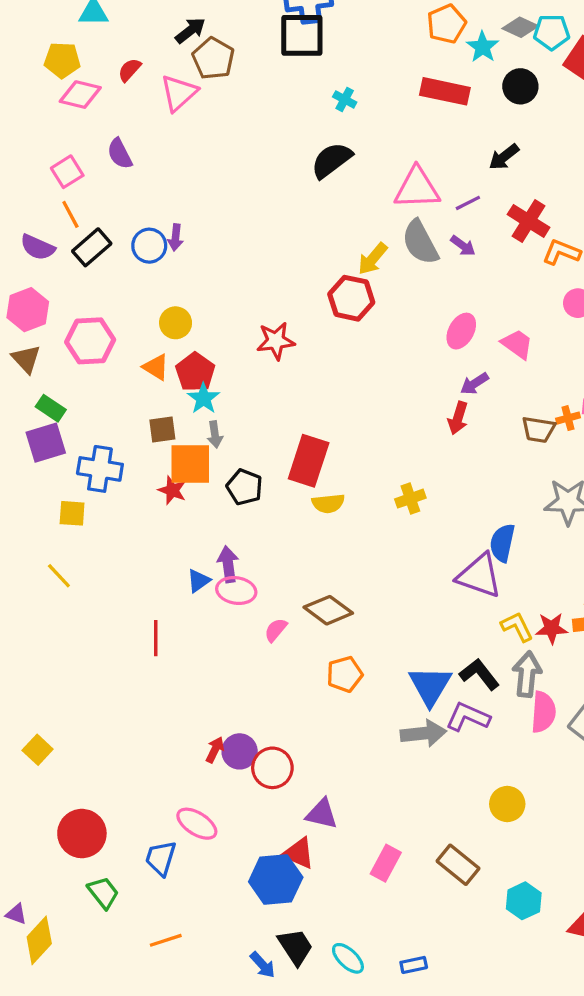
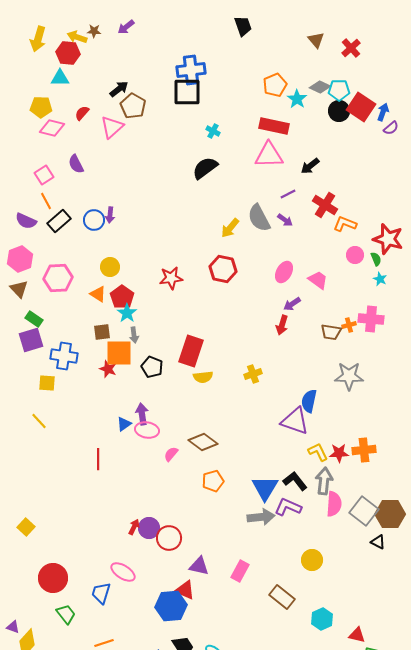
black circle: (520, 86) -> (339, 111), moved
pink triangle: (417, 188) -> (269, 155), moved
red hexagon: (351, 298) -> (223, 269), moved
pink rectangle: (386, 863) -> (240, 571), moved

